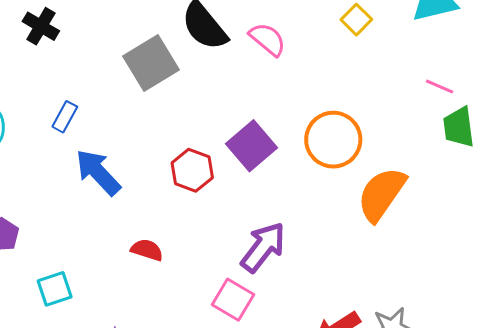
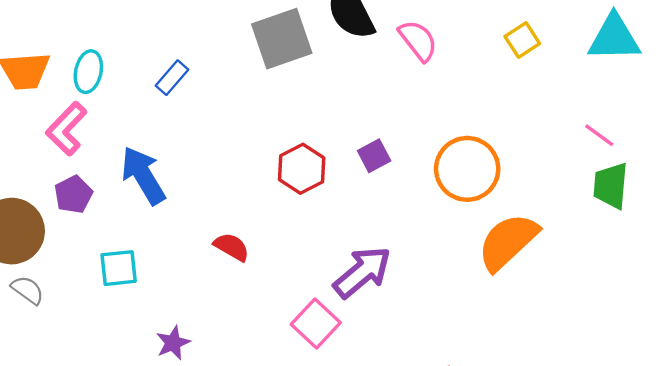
purple square: (252, 146) -> (374, 156), size x0.6
blue arrow: (98, 172) -> (143, 175), moved

